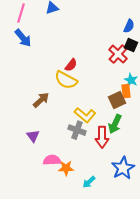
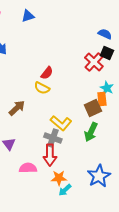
blue semicircle: (129, 26) -> (105, 34), turned -88
yellow semicircle: (66, 80) -> (42, 88), size x0.7
red arrow: (102, 137) -> (50, 155), moved
orange star: (66, 168) -> (59, 178), moved

